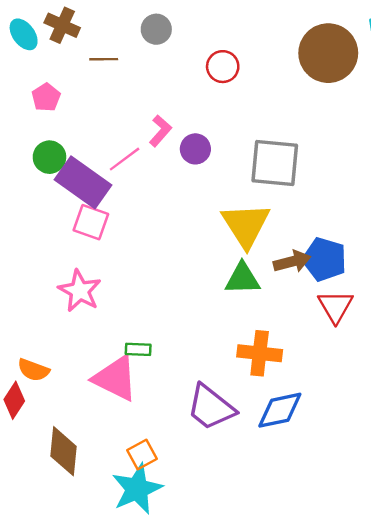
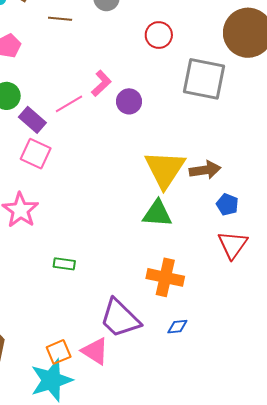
gray square: (275, 163) -> (204, 79), moved
purple rectangle: (83, 182) -> (32, 120), size x0.6
blue pentagon: (324, 259) -> (227, 205), size x0.6
brown arrow: (292, 262) -> (205, 170), moved
pink triangle: (115, 378) -> (95, 351), moved, size x0.7
blue diamond: (280, 410) -> (177, 327), size x0.5

